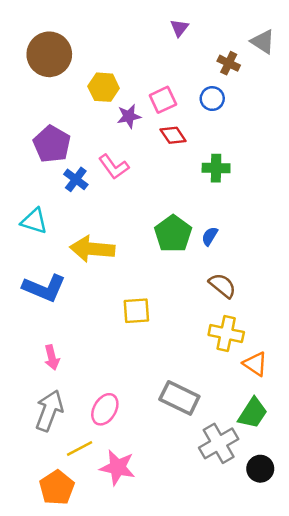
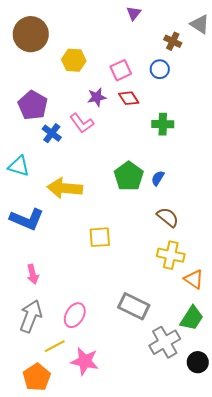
purple star: (129, 116) -> (97, 97), moved

